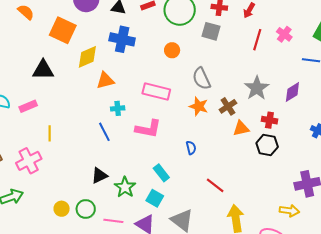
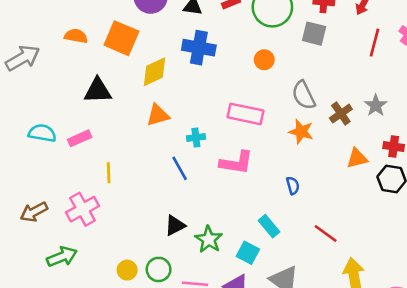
orange semicircle: (26, 12) -> (76, 36), moved, turned -30
orange triangle: (105, 80) -> (158, 115), moved
gray star: (257, 88) -> (376, 105), size x0.7
brown cross: (228, 106) -> (341, 114), moved
cyan rectangle: (161, 173) -> (269, 226), moved

